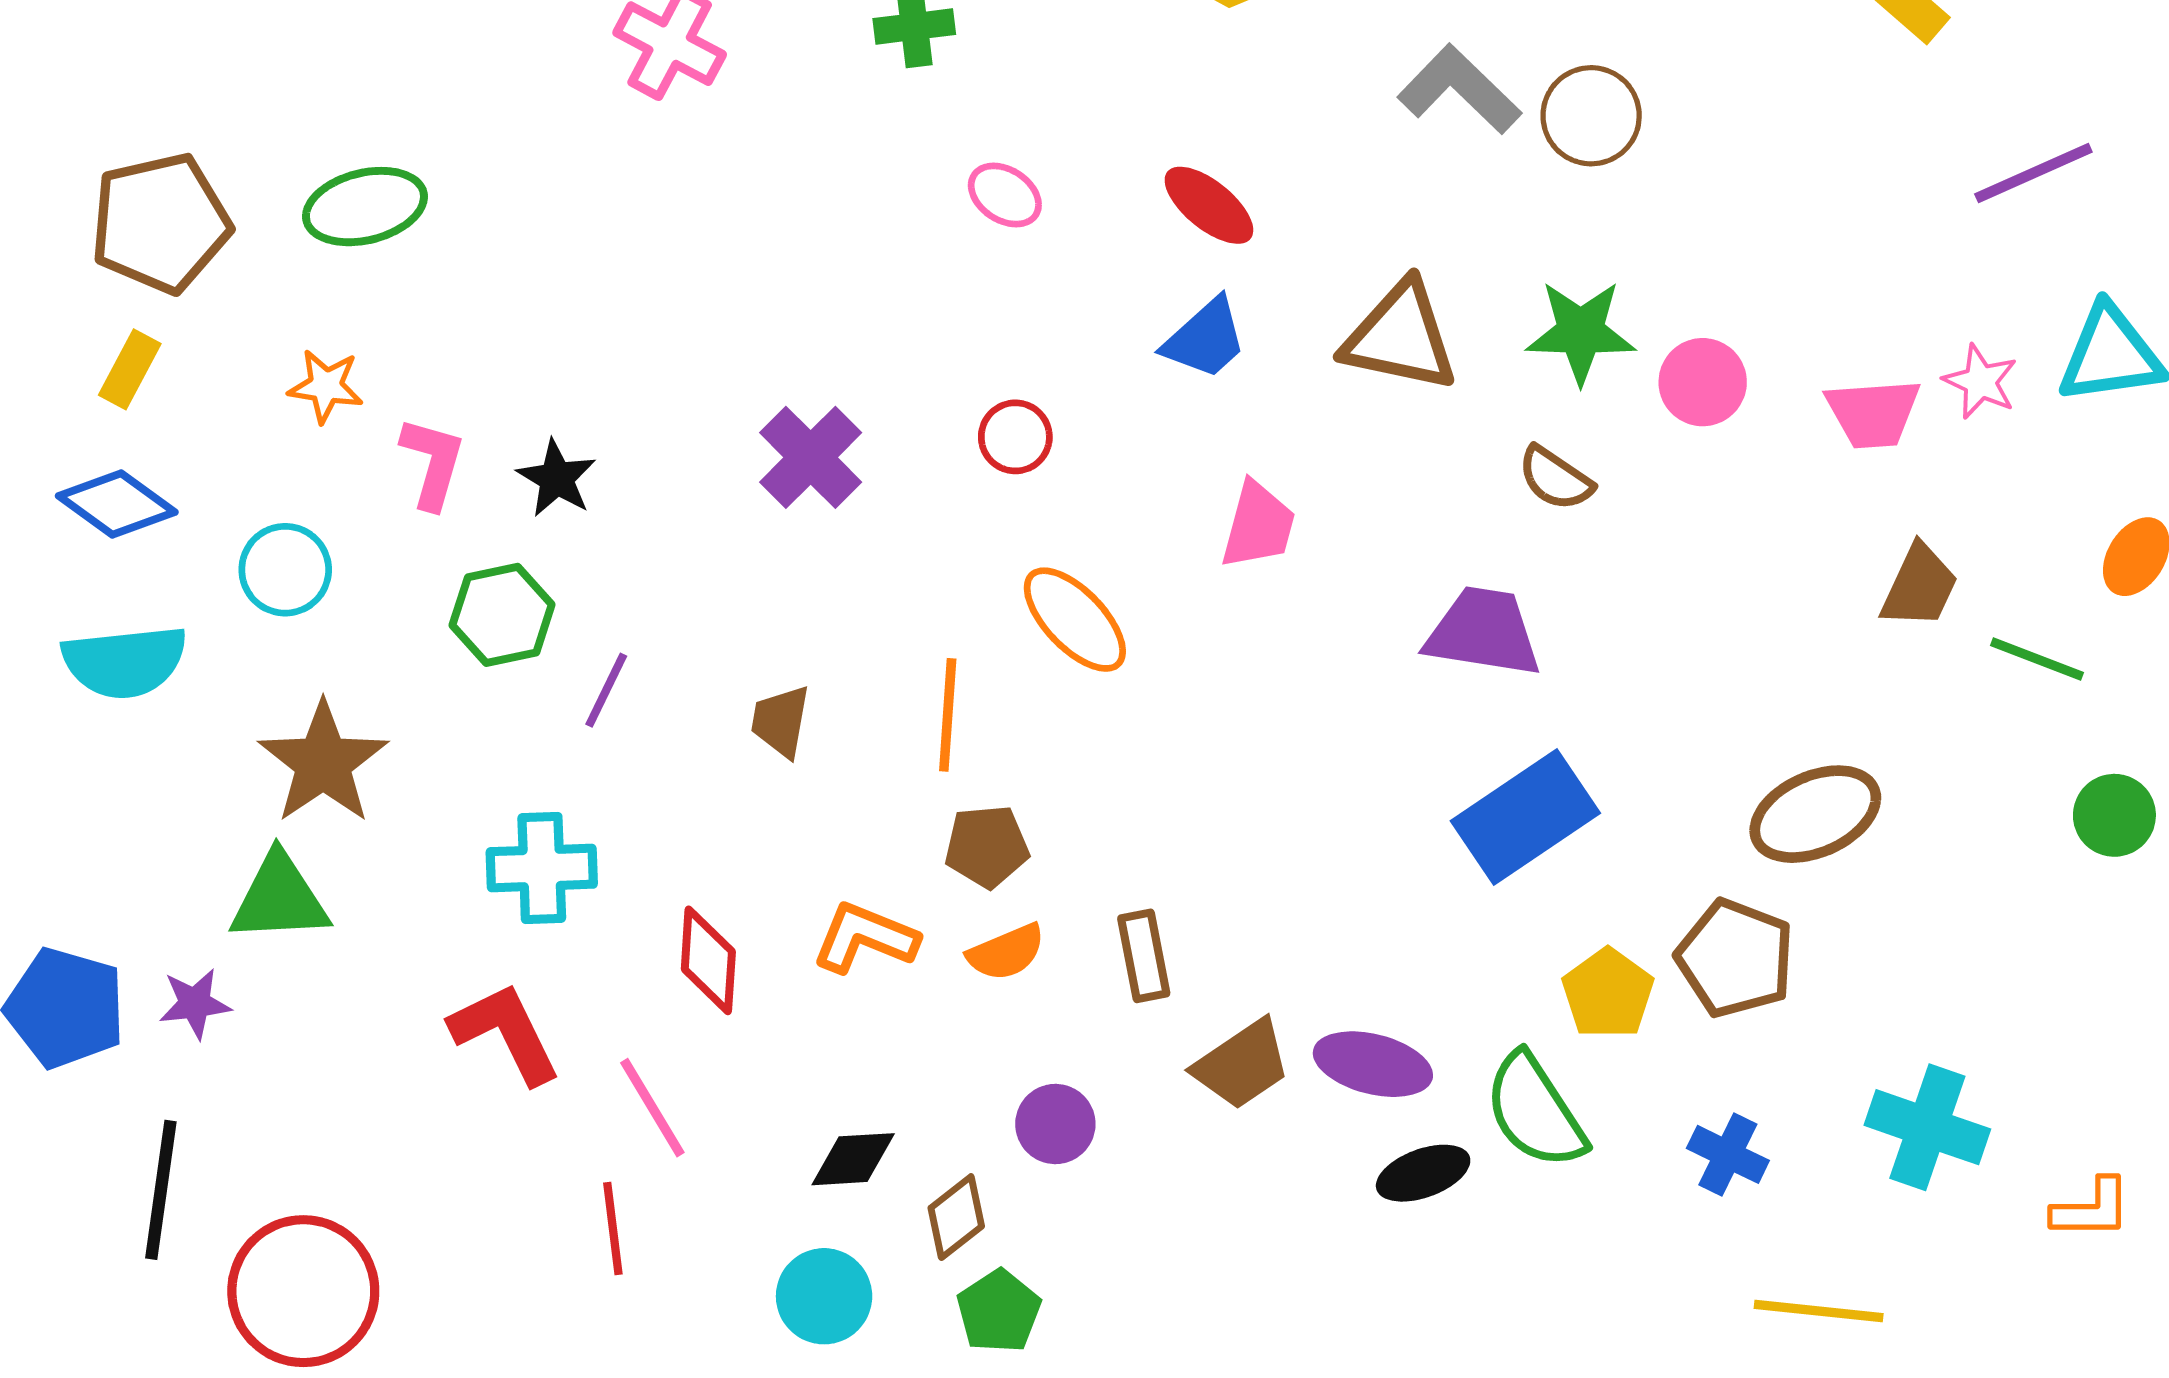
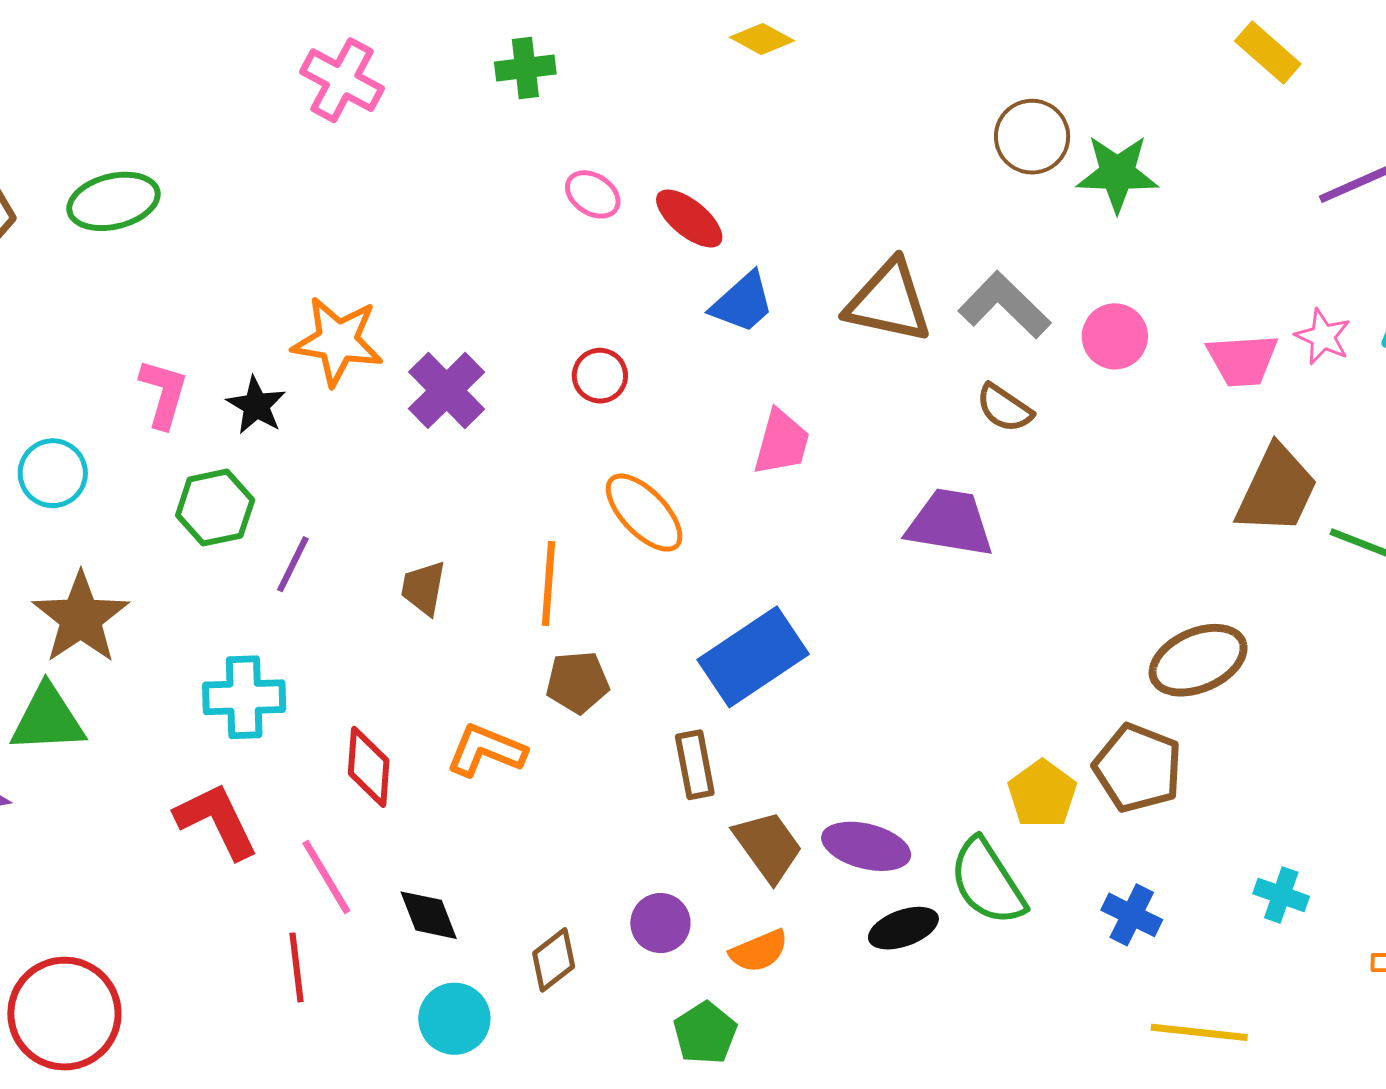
gray L-shape: (1459, 89) -> (1004, 305), moved
red ellipse: (1209, 205) -> (689, 218), moved
green star: (1581, 332) -> (1117, 173), moved
orange star: (326, 386) -> (338, 341), moved, size x1.6
brown trapezoid: (1919, 586) -> (1277, 490), size x1.4
blue rectangle: (1525, 817) -> (753, 657), moved
orange semicircle: (1006, 952) -> (759, 951), moved
brown trapezoid: (1242, 1065) -> (768, 846), turned -92
purple circle: (1055, 1124) -> (660, 923), moved
cyan cross: (1927, 1127) -> (1281, 895), size x0.6
black diamond: (853, 1159) -> (429, 915), moved, turned 72
green pentagon: (999, 1311) -> (705, 1033), moved

